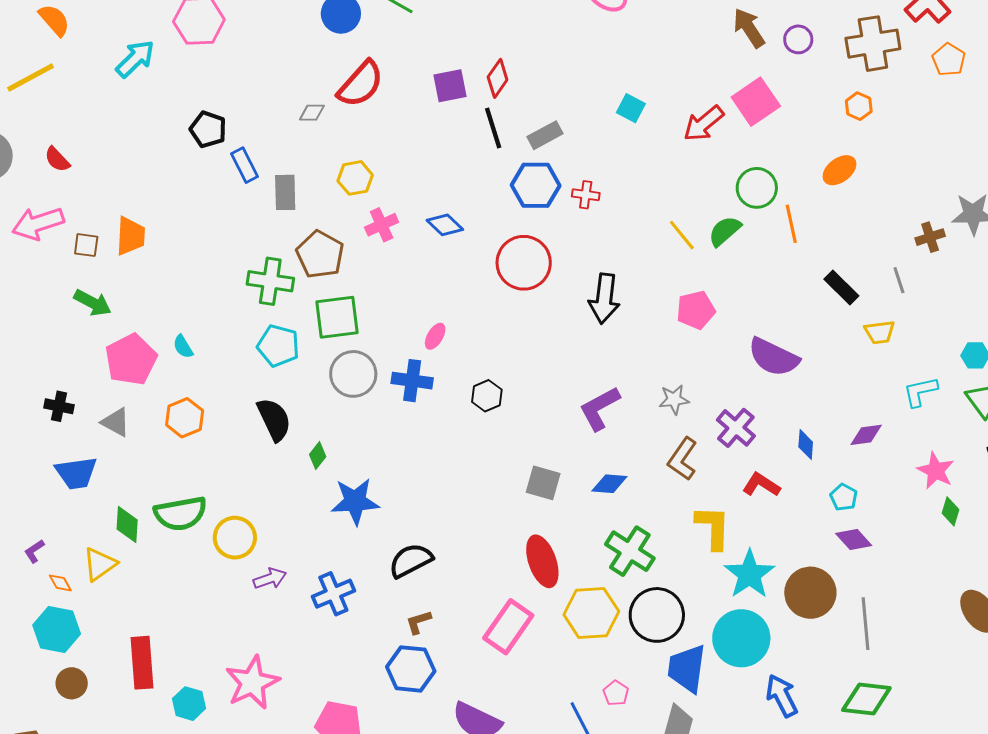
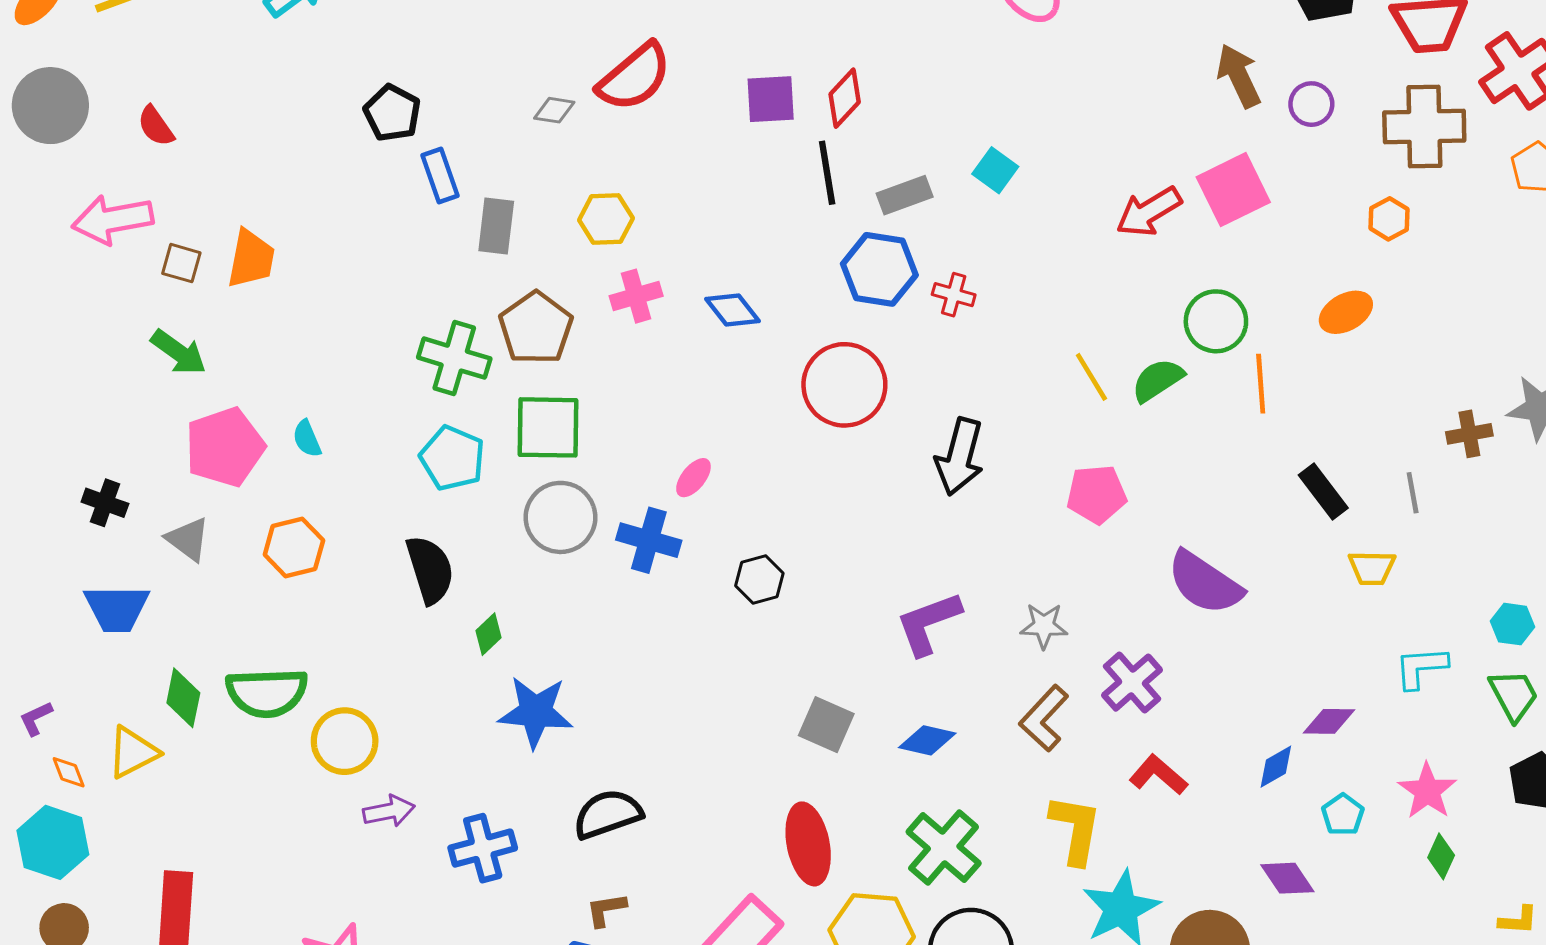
cyan square: (631, 108) -> (995, 170), moved
blue diamond: (806, 444) -> (1276, 767), moved, turned 48
cyan pentagon: (844, 497) -> (1343, 815), moved

